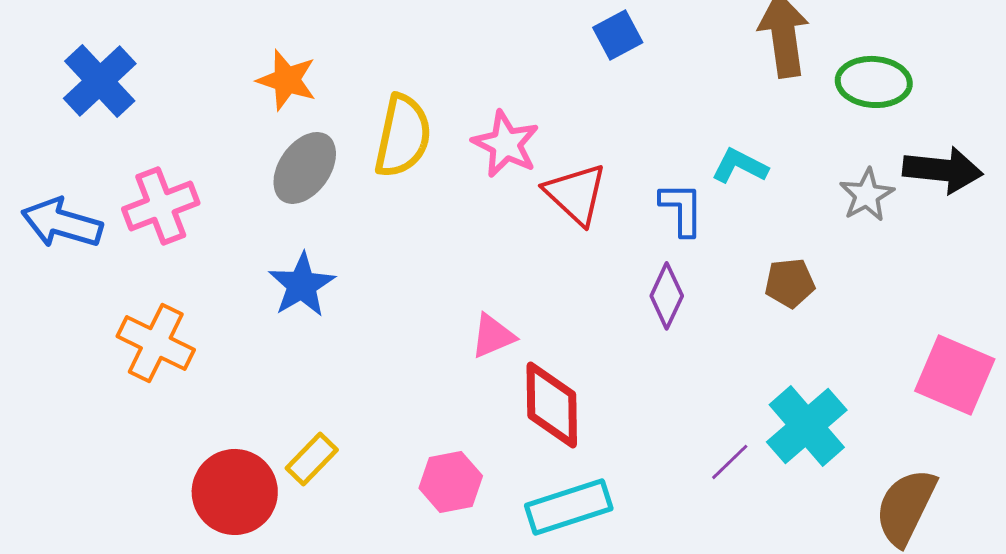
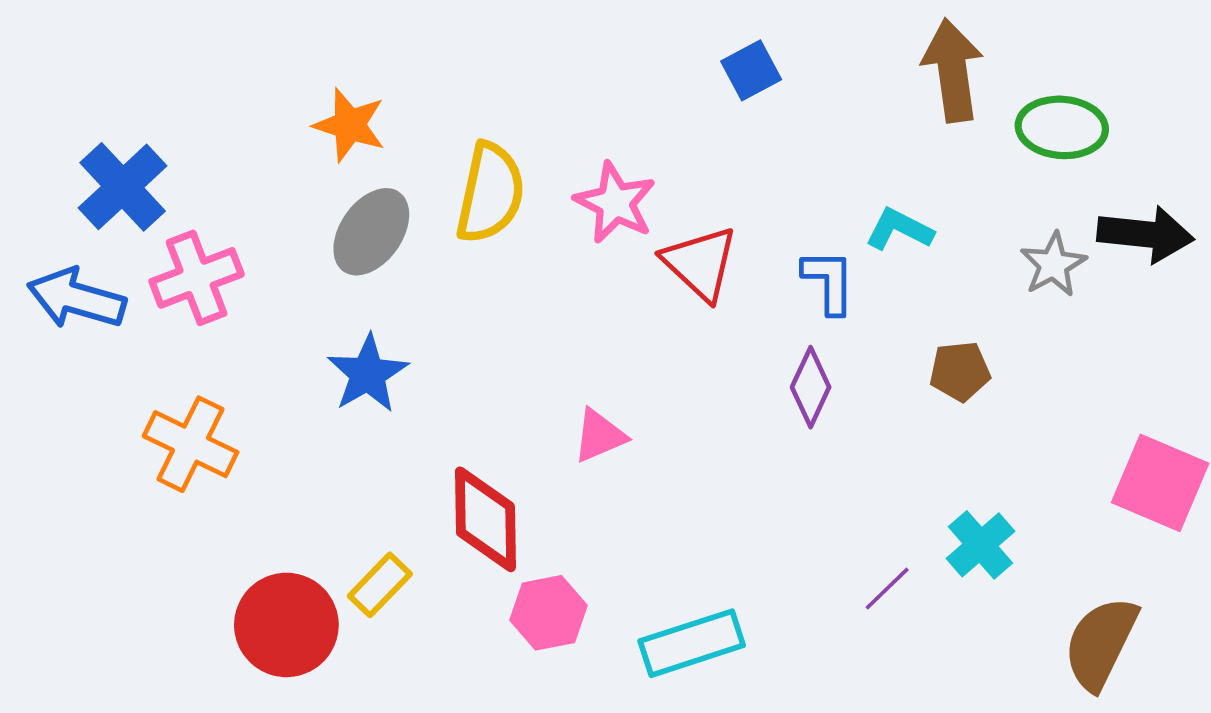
blue cross: (100, 81) -> (123, 187), moved
red diamond: (552, 405) -> (485, 519), moved
cyan cross: (807, 426) -> (981, 545), size x0.7

